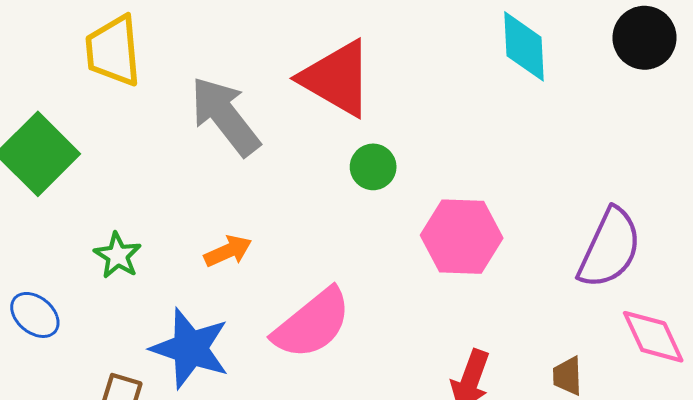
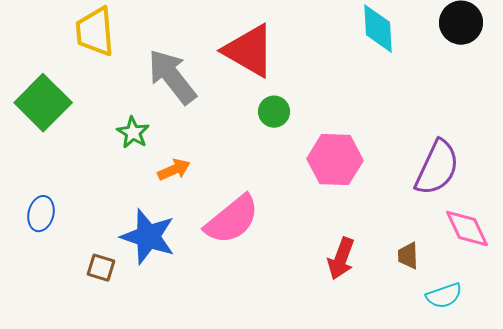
green star: (118, 255) -> (133, 133), moved
blue ellipse: (35, 315) -> (41, 214), turned 64

